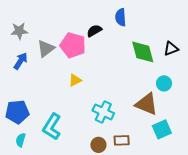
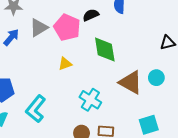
green diamond: (143, 52) -> (105, 49), moved
brown triangle: (146, 104) -> (131, 82), moved

